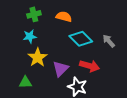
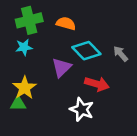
green cross: (34, 14) -> (29, 20), size x1.5
yellow star: (38, 57) -> (24, 88), moved
purple triangle: (61, 69) -> (62, 67), moved

